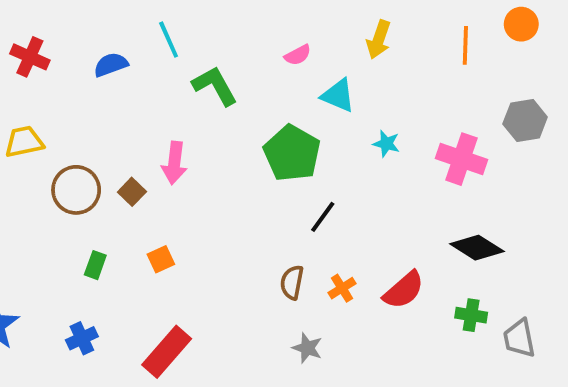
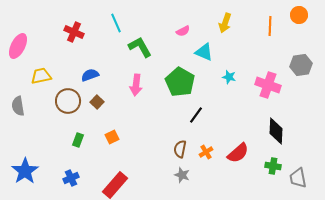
red cross: (30, 57) -> (74, 32), moved
blue semicircle: (111, 65) -> (90, 75), moved
pink arrow: (174, 163) -> (136, 85), moved
black diamond: (477, 248) -> (276, 131), turned 60
gray star: (307, 348) -> (182, 175), moved

